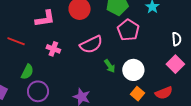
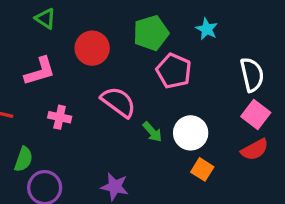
white semicircle: (177, 39) -> (252, 75), size x1.5
pink semicircle: (91, 45) -> (118, 102), turned -110
red semicircle: (164, 93) -> (255, 150), moved

